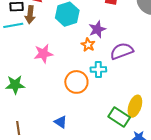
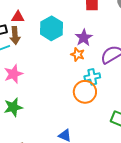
pink star: (43, 54) -> (13, 74), moved
orange circle: (76, 82) -> (85, 92), moved

